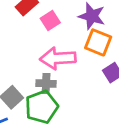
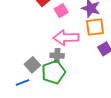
orange square: (98, 42) -> (95, 27), turned -30

